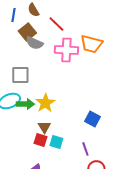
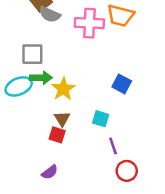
green arrow: (25, 104) -> (41, 78), moved
blue square: (92, 119) -> (122, 84), moved
cyan square: (56, 142) -> (101, 119), moved

